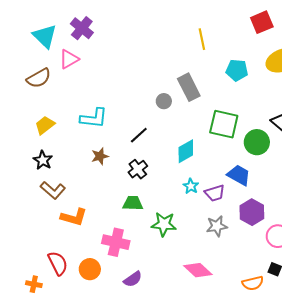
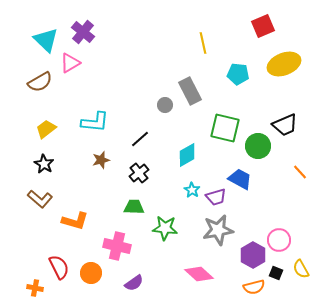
brown L-shape: (53, 190) -> (40, 199), moved
purple hexagon: (252, 212) -> (253, 255), moved
gray star: (217, 226) -> (218, 230), size x1.4

